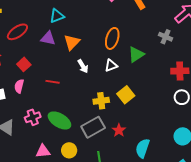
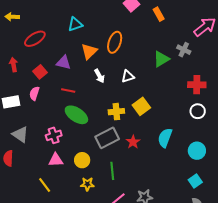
purple triangle: (48, 38) -> (63, 62), moved
orange ellipse: (112, 38) -> (115, 42), moved
green triangle: (136, 54) -> (161, 59), moved
pink cross: (33, 117) -> (54, 135), moved
green ellipse: (59, 120) -> (76, 115), moved
cyan semicircle: (143, 148) -> (165, 138), moved

